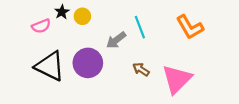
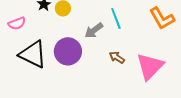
pink semicircle: (41, 26) -> (17, 23), moved

